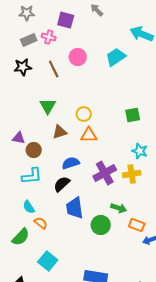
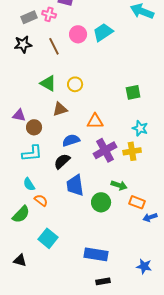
cyan trapezoid: (116, 57) -> (103, 32), moved
green triangle: (48, 106) -> (48, 83), turned -30
yellow circle: (84, 114) -> (75, 84), moved
orange triangle: (89, 135) -> (95, 121), moved

